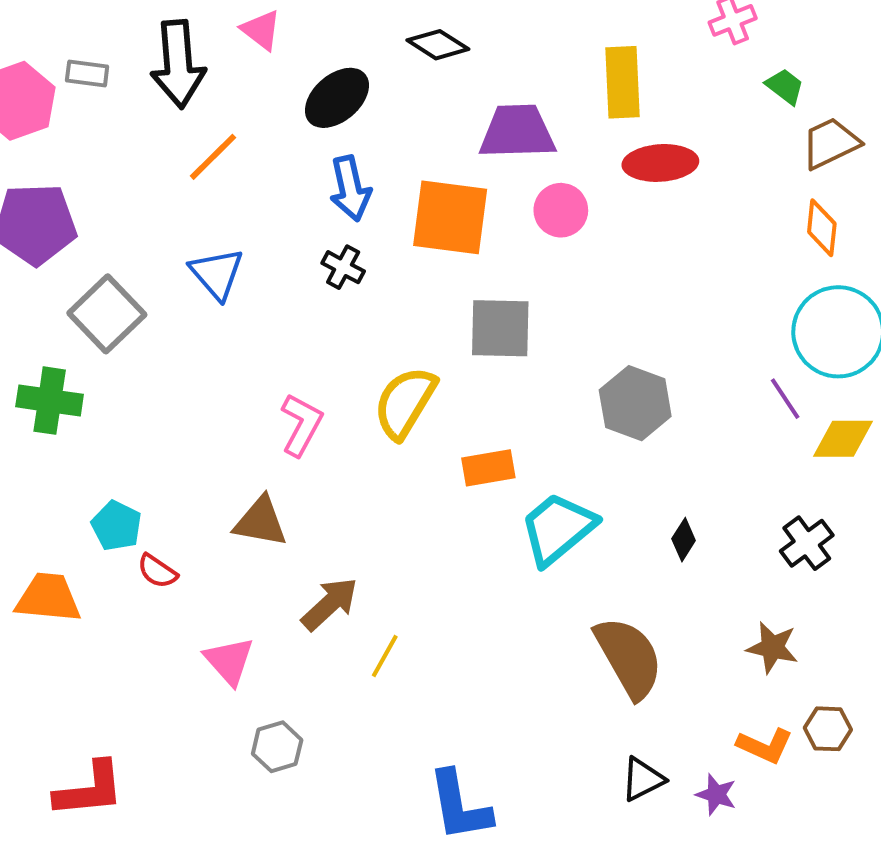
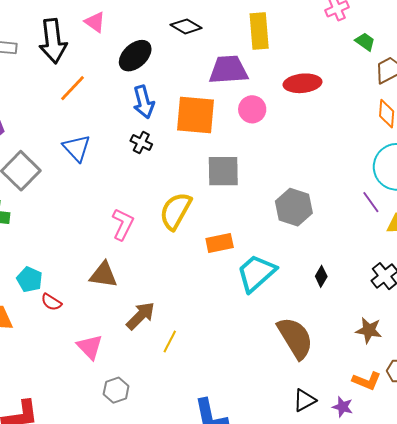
yellow rectangle: (623, 82) -> (259, 31), moved

